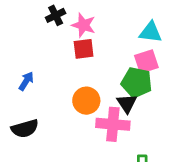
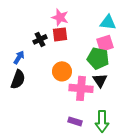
black cross: (56, 15) -> (40, 39), moved
black triangle: (127, 103) -> (100, 80), moved
black semicircle: (25, 129) -> (18, 79), moved, turned -54

